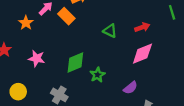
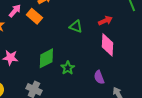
pink diamond: (142, 54) -> (108, 45), turned -60
purple semicircle: (130, 88) -> (99, 77), turned 112

